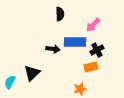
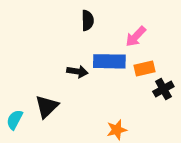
black cross: (97, 50) -> (163, 89), moved
orange rectangle: (91, 67) -> (144, 69), moved

